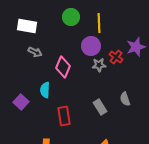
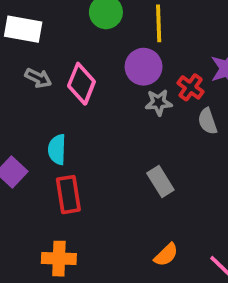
pink diamond: (63, 67) -> (81, 84), moved
gray semicircle: (125, 99) -> (207, 121), moved
red rectangle: (64, 116) -> (68, 195), moved

